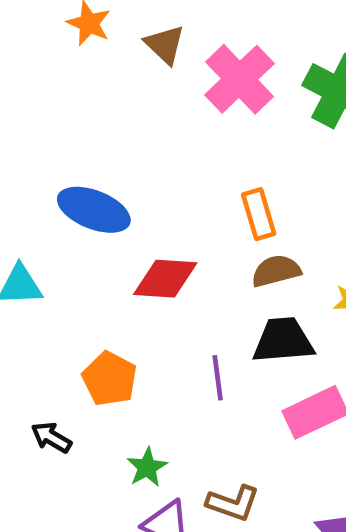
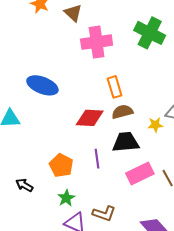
pink cross: (239, 79) -> (97, 42), moved, turned 36
red diamond: (165, 279) -> (90, 118), moved
orange pentagon: (110, 379) -> (61, 165), moved

